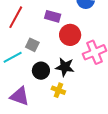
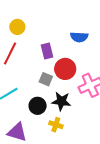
purple rectangle: (53, 16) -> (47, 51), turned 63
gray square: (32, 45) -> (46, 79), moved

